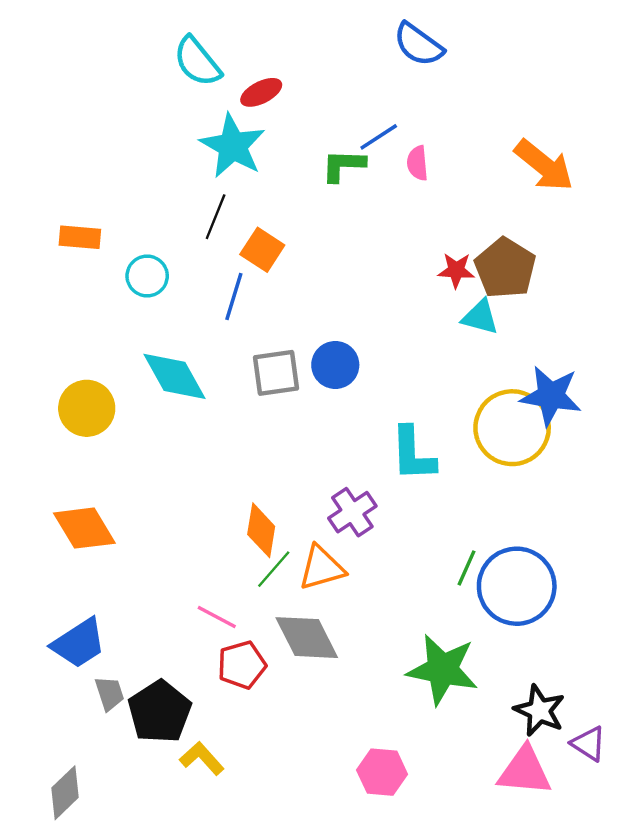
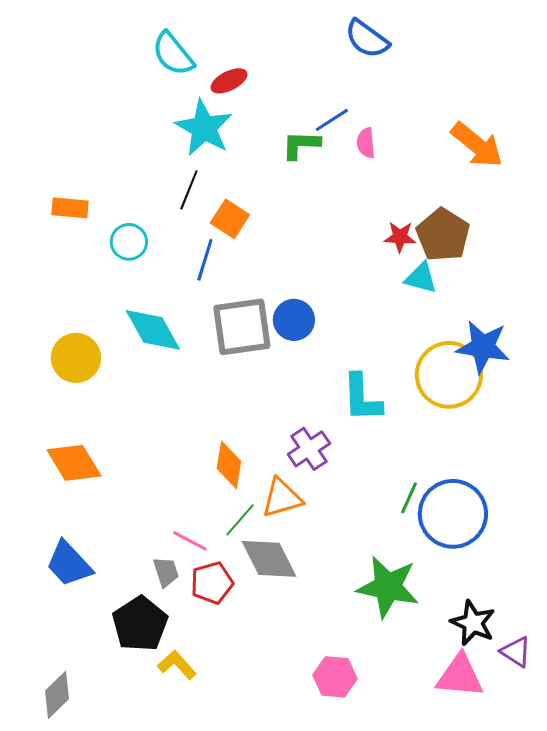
gray square: (276, 373) -> (242, 327), size x1.4
green line: (274, 569) -> (240, 520), moved
blue trapezoid: (79, 643) -> (69, 564), turned 80
gray trapezoid: (109, 693) -> (166, 572), moved

